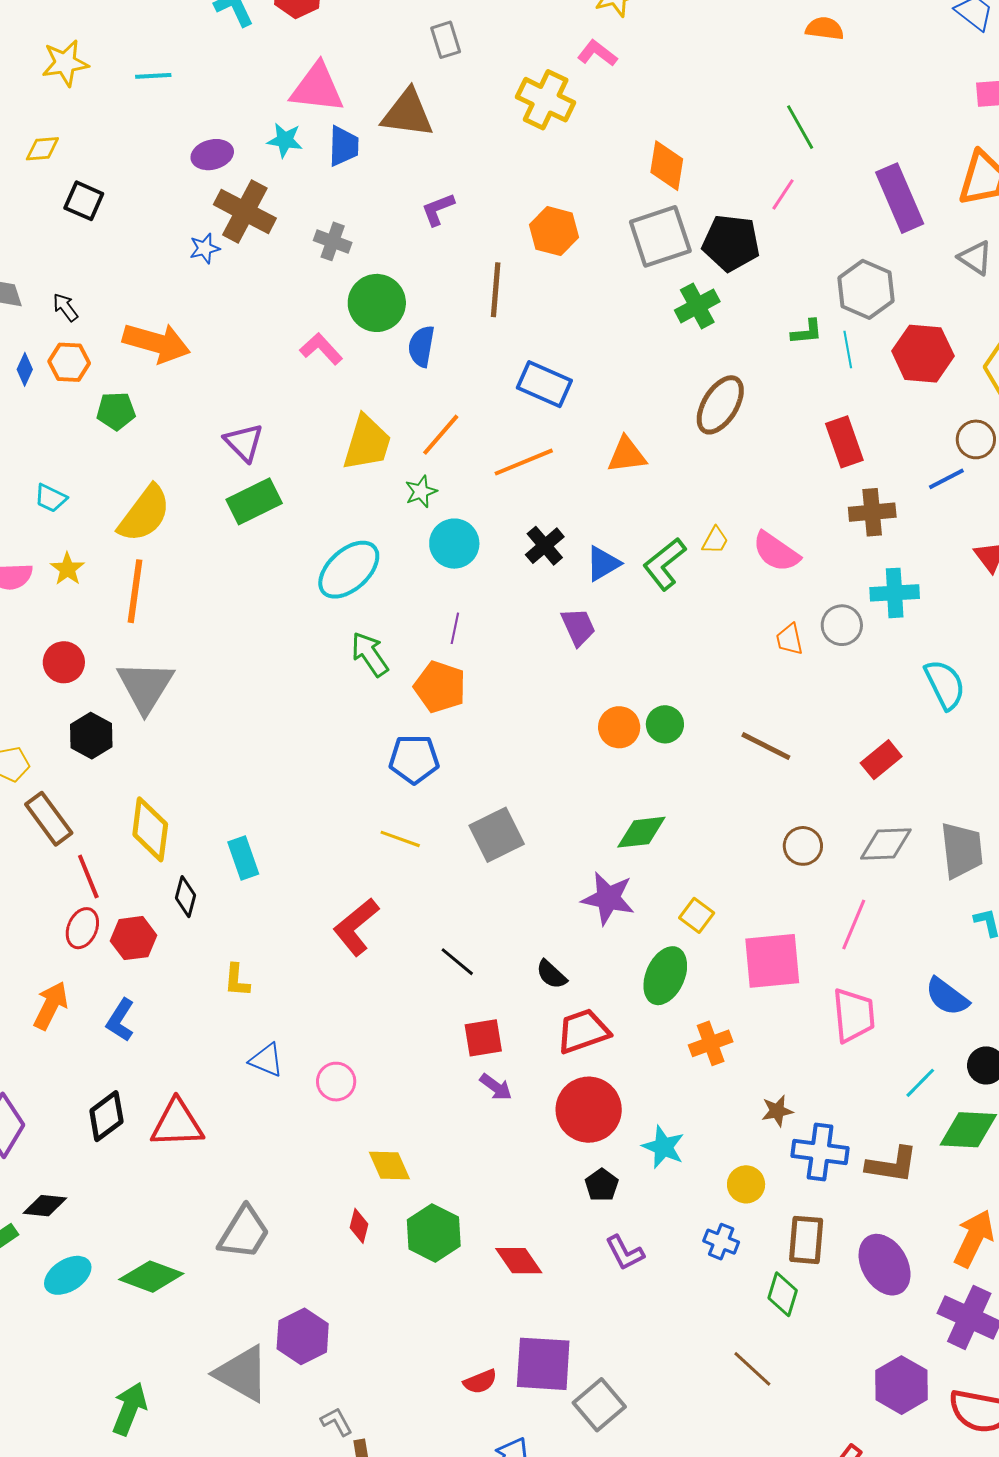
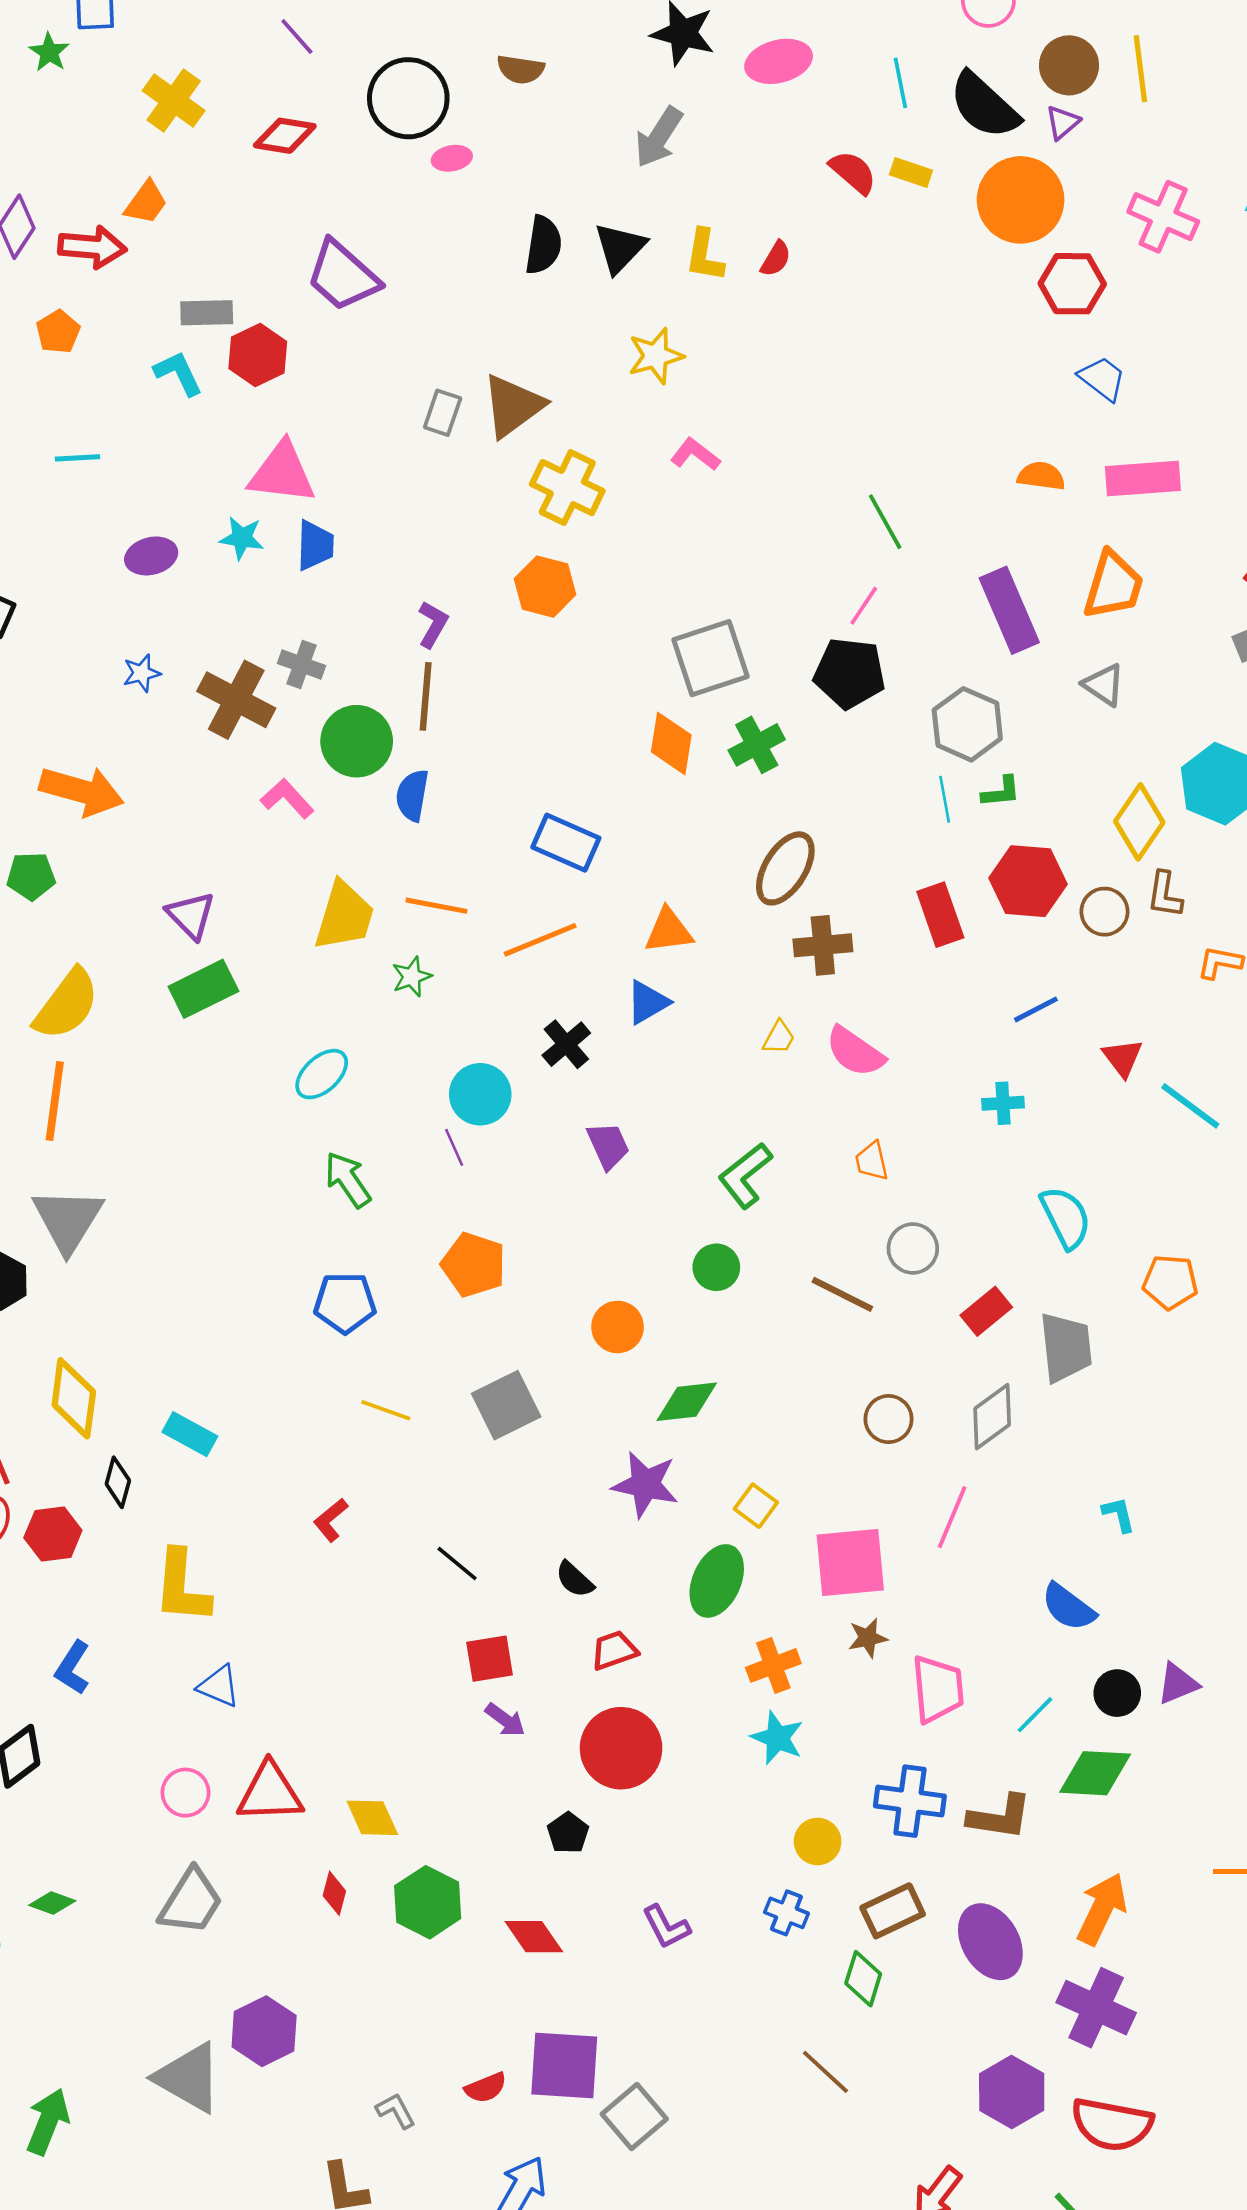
orange semicircle: (825, 28) -> (1041, 476), moved
gray rectangle: (446, 40) -> (443, 413), turned 36
pink L-shape: (597, 53) -> (695, 454), moved
brown triangle: (407, 113) -> (513, 406), moved, turned -44
orange diamond: (667, 166) -> (671, 743), moved
purple L-shape: (438, 209) -> (433, 624), turned 141
brown cross: (245, 211) -> (236, 700), moved
orange hexagon: (554, 231) -> (545, 587), moved
black pentagon: (731, 243) -> (850, 673), moved
brown line: (496, 290) -> (426, 696), moved
green L-shape: (807, 332) -> (1001, 792), moved
red hexagon: (923, 354) -> (1028, 881), moved
orange line: (441, 435) -> (436, 906), turned 60
blue line: (946, 479) -> (1036, 1009), moved
brown cross: (872, 512) -> (823, 945), moved
cyan circle: (454, 544) -> (480, 1094), moved
blue triangle: (603, 564) -> (648, 1002), moved
green L-shape: (664, 564) -> (745, 1175), moved
cyan ellipse: (349, 570) -> (322, 1074), size x0.7
cyan cross: (895, 593) -> (1003, 1103), size x0.7
gray circle: (842, 625) -> (913, 1248), moved
purple line: (455, 628) -> (454, 1147), turned -36
orange pentagon: (440, 687) -> (474, 1265), moved
orange circle: (619, 727) -> (618, 1327), moved
blue pentagon: (414, 759) -> (345, 1303), moved
gray diamond: (886, 844) -> (992, 1417), turned -34
gray trapezoid: (962, 850) -> (1066, 1347), moved
cyan rectangle: (243, 858) -> (190, 1434), turned -42
red L-shape: (356, 927) -> (331, 1520), size x0.6
yellow L-shape: (237, 980) -> (182, 1587), size x1.8
pink trapezoid: (854, 1015) -> (938, 1689), moved
blue L-shape: (120, 1020) -> (73, 1668), moved
red trapezoid: (583, 1031) -> (614, 1650), size x0.7
pink circle: (336, 1082) -> (186, 1793), moved
brown star: (777, 1111) -> (868, 1638), moved
red triangle: (177, 1124) -> (270, 1793), moved
cyan star: (663, 1147) -> (777, 1738), moved
black pentagon: (602, 1185) -> (568, 1833), moved
brown rectangle: (806, 1240) -> (893, 1911), turned 60
green diamond: (151, 1277) -> (52, 1903), moved, size x0.6
gray L-shape: (337, 1422) -> (396, 2111), moved

